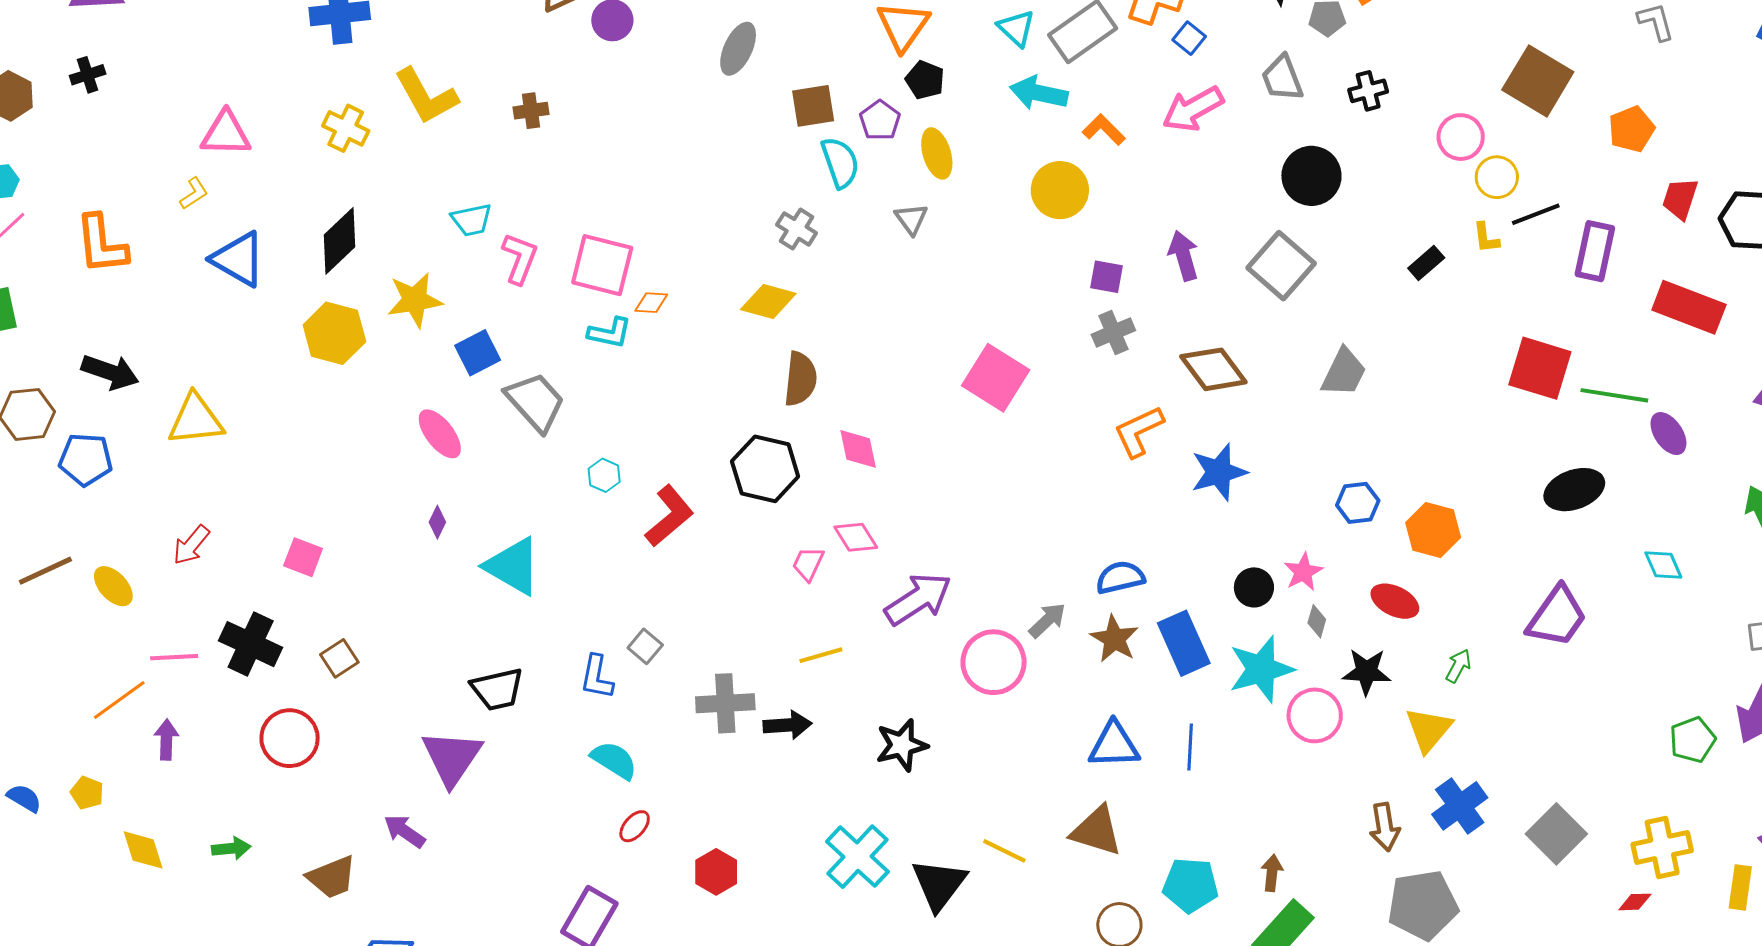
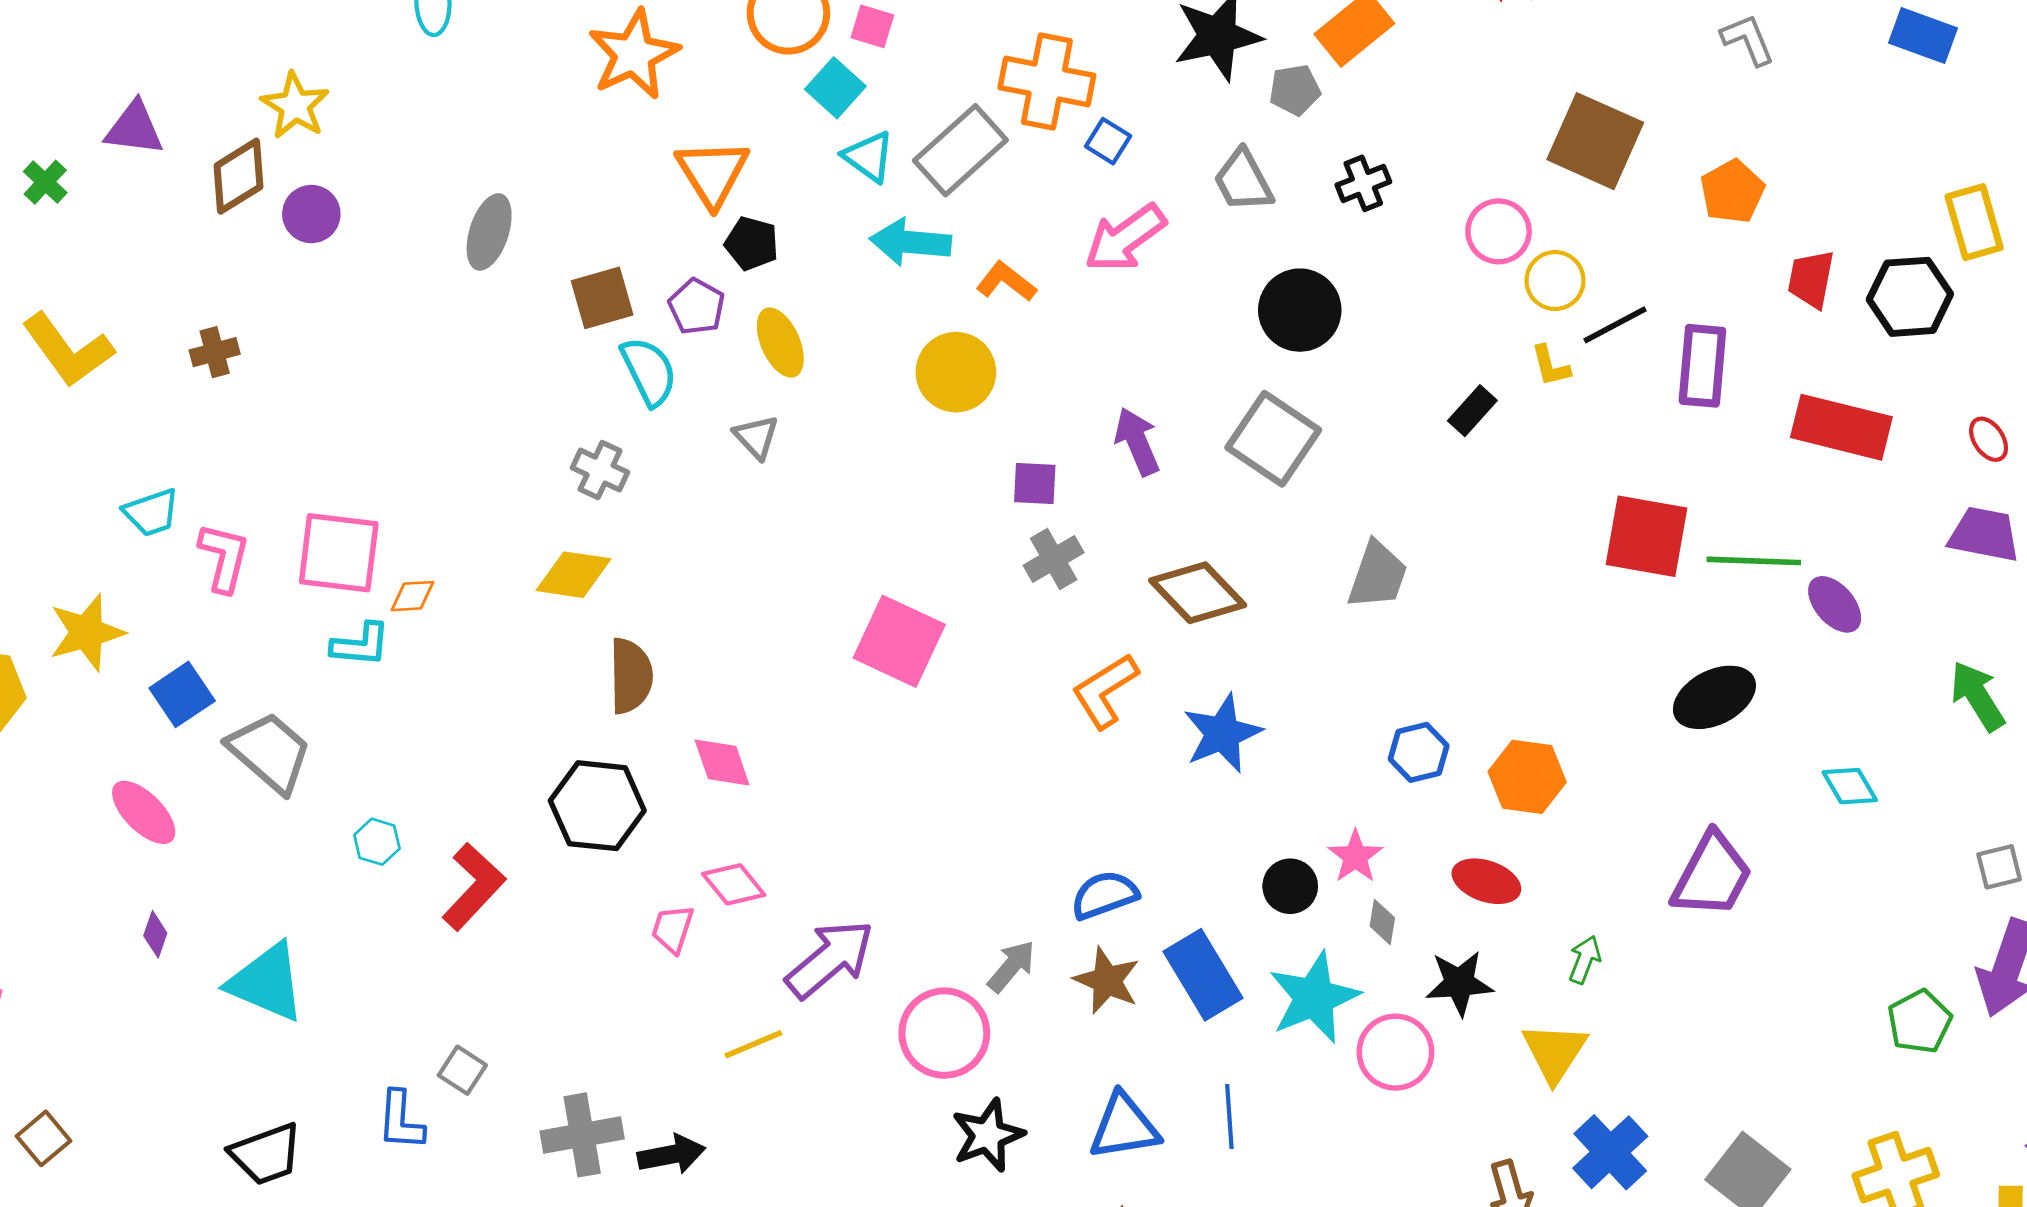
yellow line: (821, 655) -> (753, 1044), moved
black star: (902, 745) -> (988, 1135), moved

